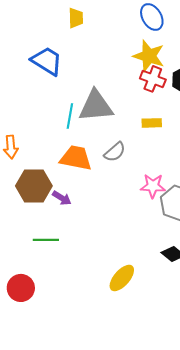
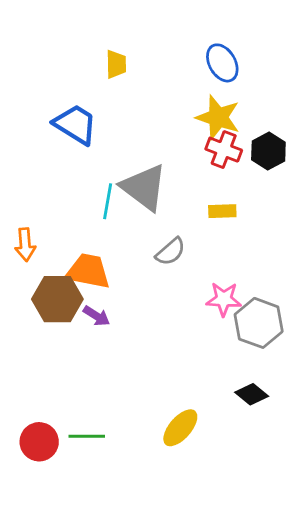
gray triangle: (96, 106) -> (144, 187), turned 42
orange trapezoid: (76, 158) -> (88, 271), moved
green line: (46, 240) -> (87, 436), moved

